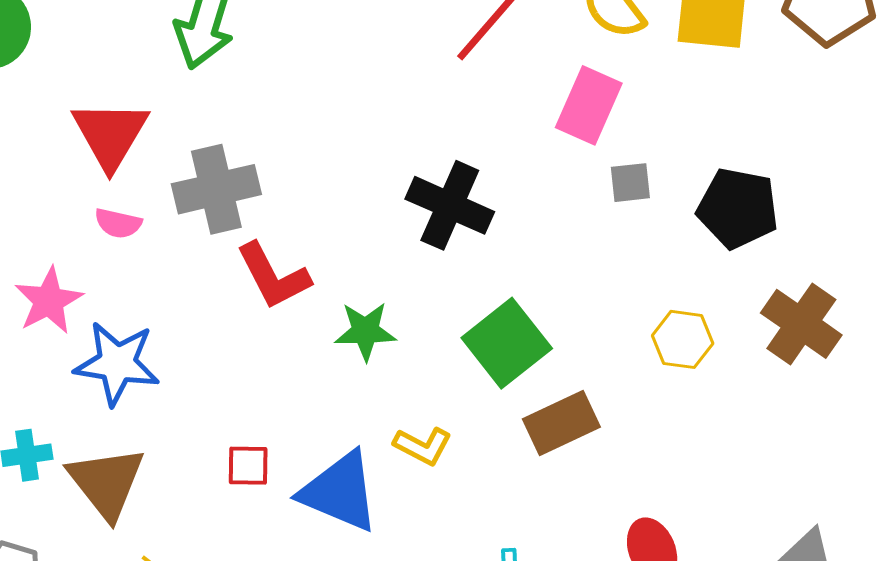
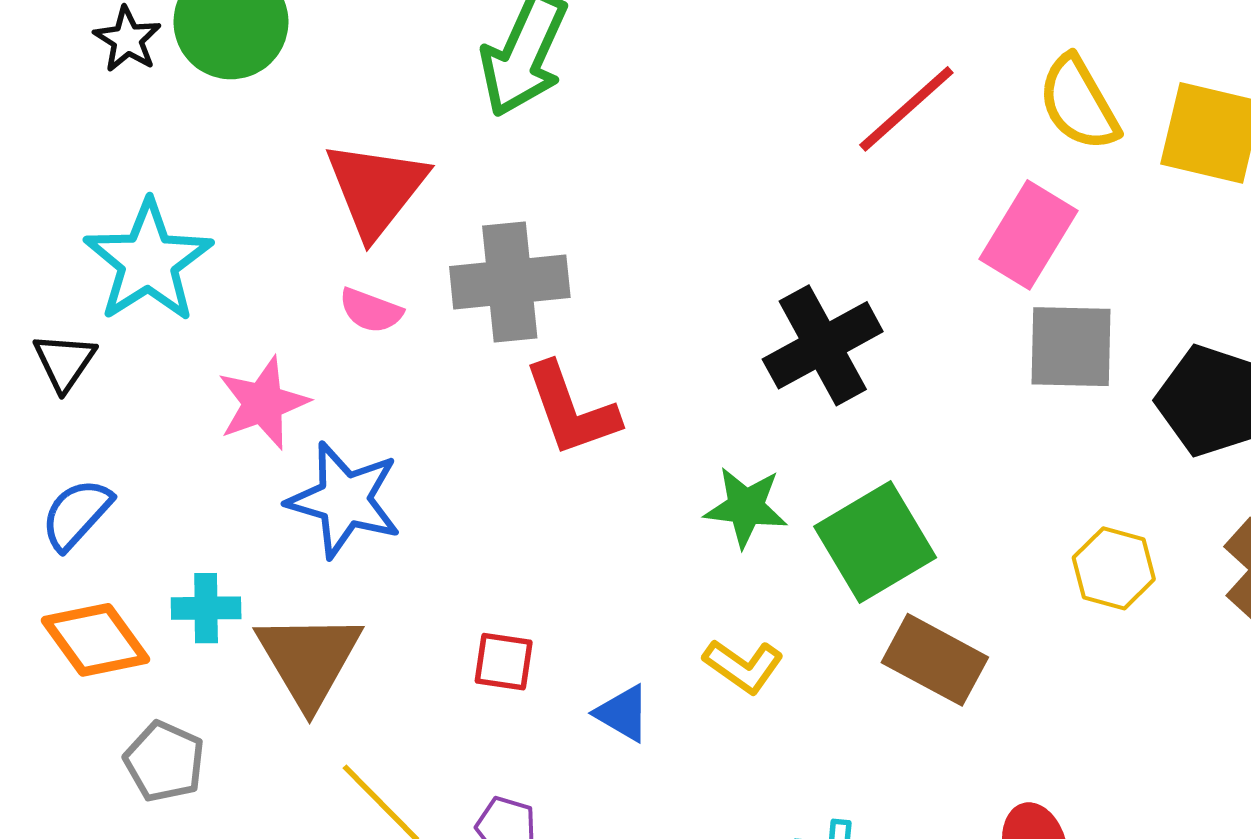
gray square: (630, 183) -> (1071, 347), size x1.6
black cross: (450, 205) -> (823, 345), turned 30
green star: (365, 331) -> (746, 507), moved
brown rectangle: (561, 423) -> (935, 660), turned 46
blue triangle: (340, 492) -> (623, 713), size x0.5

